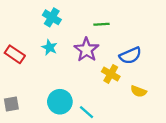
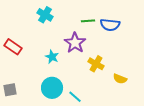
cyan star: (49, 47) -> (52, 57), moved
blue semicircle: (130, 55) -> (110, 25), moved, turned 30

